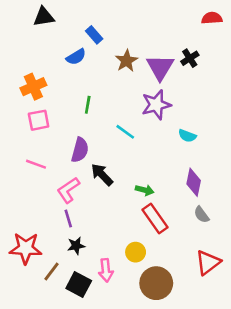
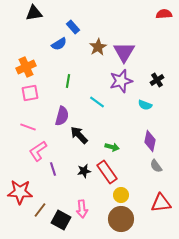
black cross: (190, 58) -> (157, 80), moved
pink L-shape: (68, 190) -> (38, 151), moved
red rectangle: (155, 219) -> (107, 172), moved
black star: (76, 246) -> (84, 171), moved
yellow circle: (136, 252) -> (121, 195), moved
red triangle: (208, 262) -> (161, 203), turned 30

